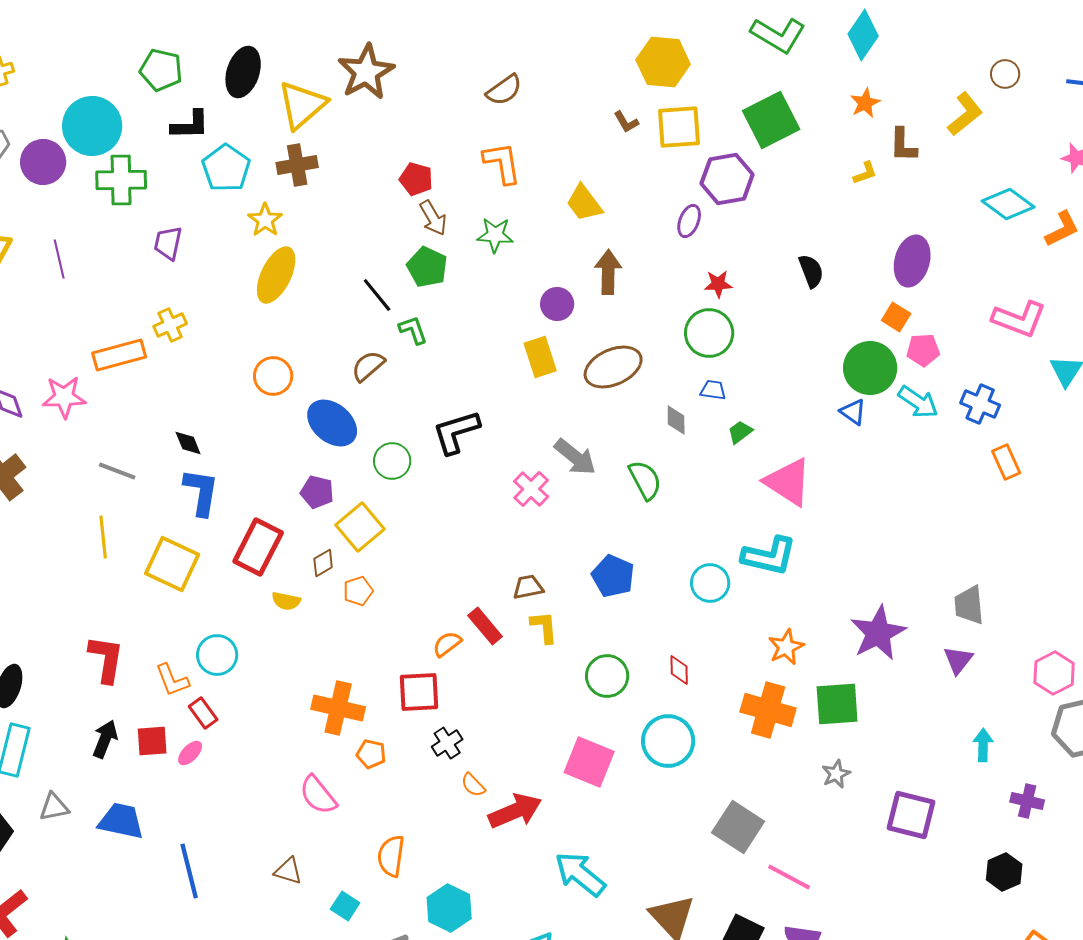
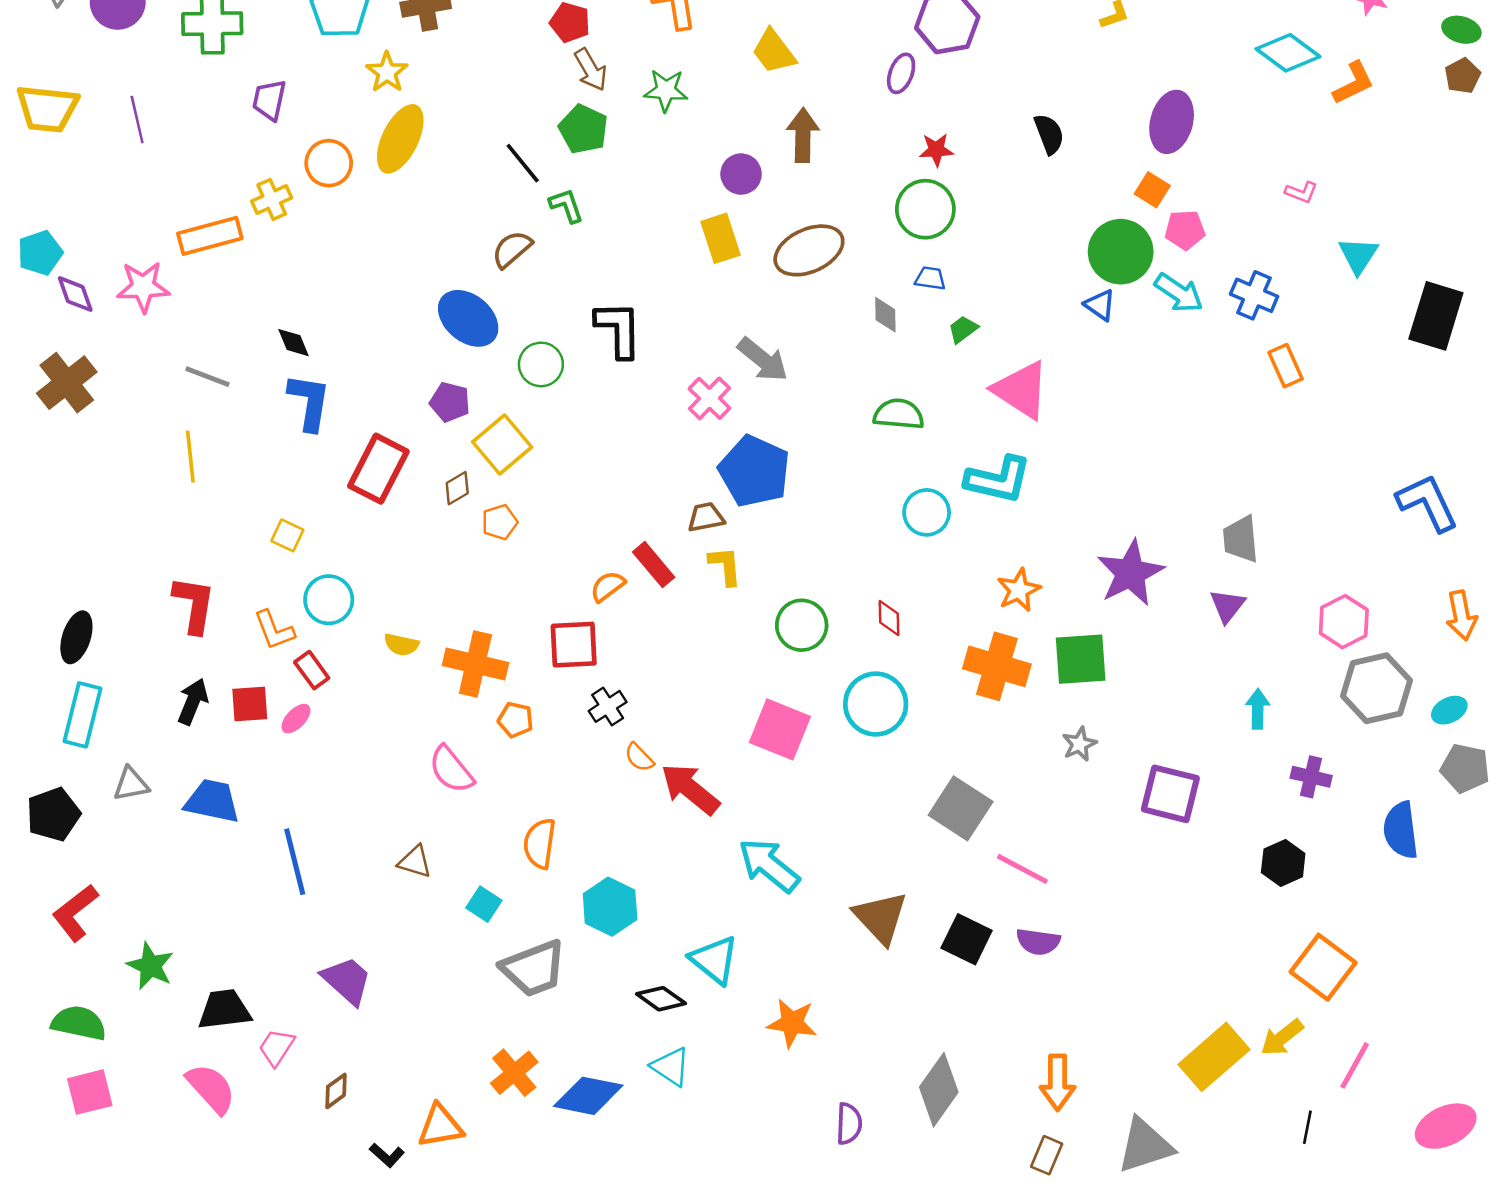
pink L-shape: (1019, 319) -> (1301, 192), size x0.5
orange circle: (273, 376) -> (329, 163), moved
black L-shape: (456, 432) -> (619, 329), turned 106
green semicircle: (645, 480) -> (899, 414), moved, turned -57
yellow square: (172, 564) -> (287, 535), moved, size x0.5
blue pentagon: (613, 576) -> (754, 471), moved, size x1.4
yellow semicircle: (286, 601) -> (401, 645), moved
red arrow: (515, 811) -> (690, 789), turned -118

